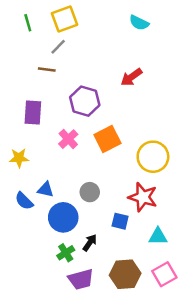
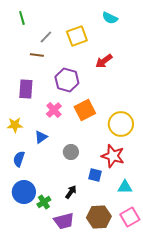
yellow square: (64, 19) -> (77, 36), moved
blue triangle: (46, 190) -> (41, 137), moved, turned -48
blue semicircle: (24, 201) -> (19, 159), turned 63
blue circle: (63, 217) -> (24, 192), moved
green cross: (66, 253) -> (44, 202), moved

